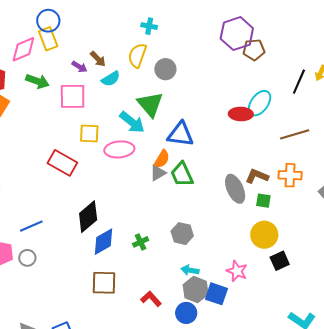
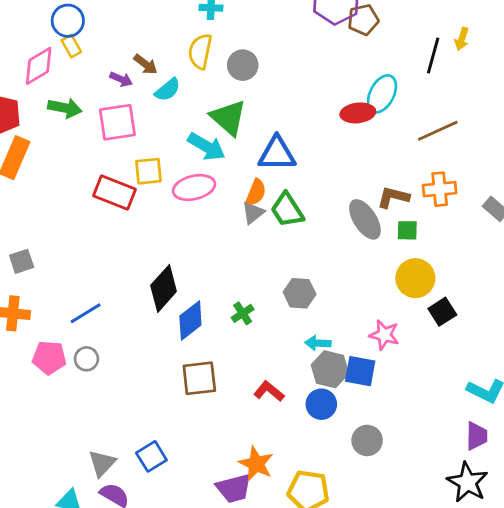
yellow rectangle: (48, 39) -> (71, 46), size x0.7
red rectangle: (62, 163) -> (114, 192), moved

